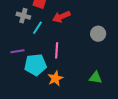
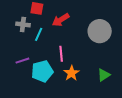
gray circle: (98, 34) -> (100, 31), size x1.5
orange star: (55, 78) -> (71, 73), moved
green triangle: (96, 78) -> (104, 75), turned -32

